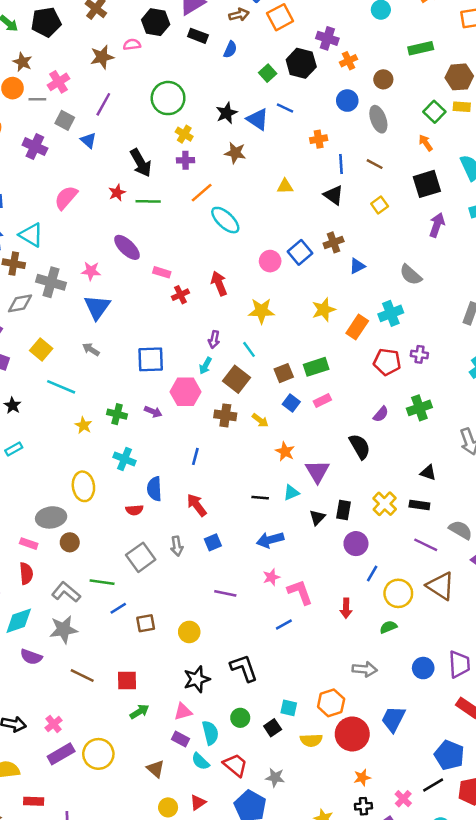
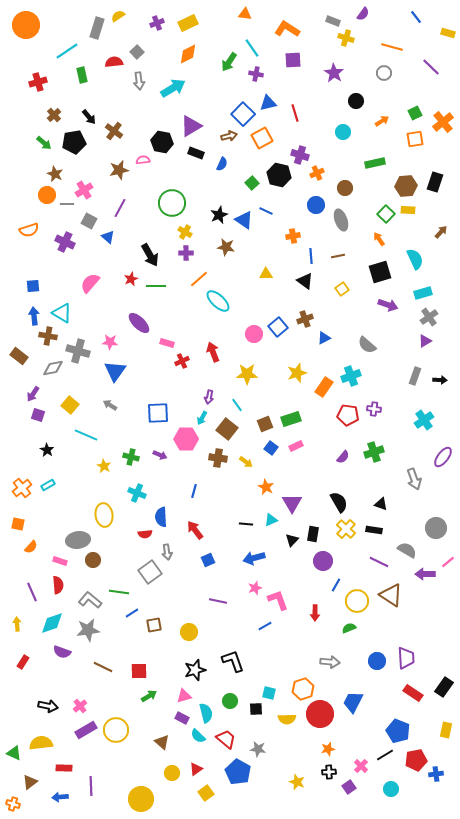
brown line: (375, 164) -> (338, 256), turned -40
purple arrow: (437, 225) -> (388, 305), turned 90
black semicircle: (360, 447) -> (339, 502), moved
gray arrow: (177, 546) -> (167, 552), moved
black square: (273, 728) -> (256, 709), turned 32

